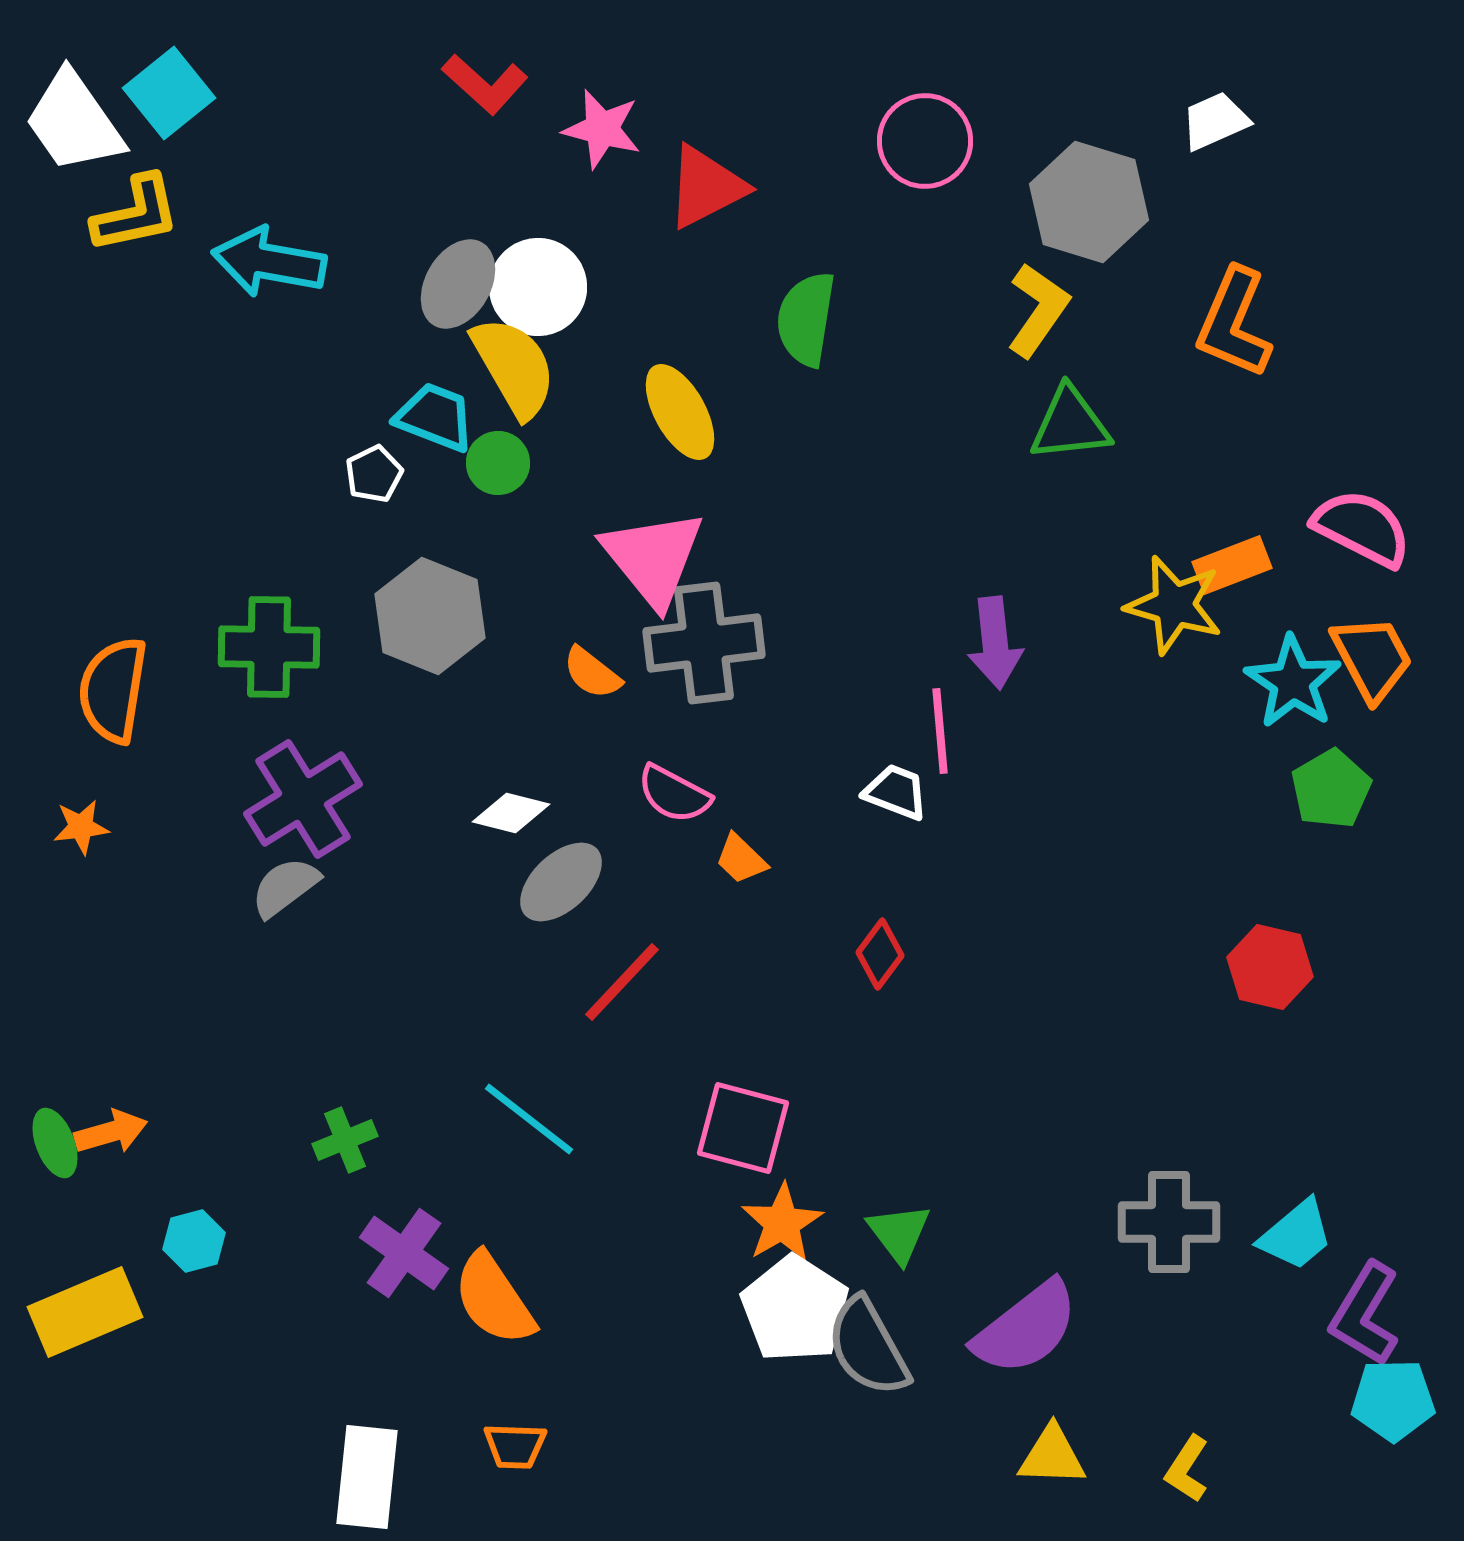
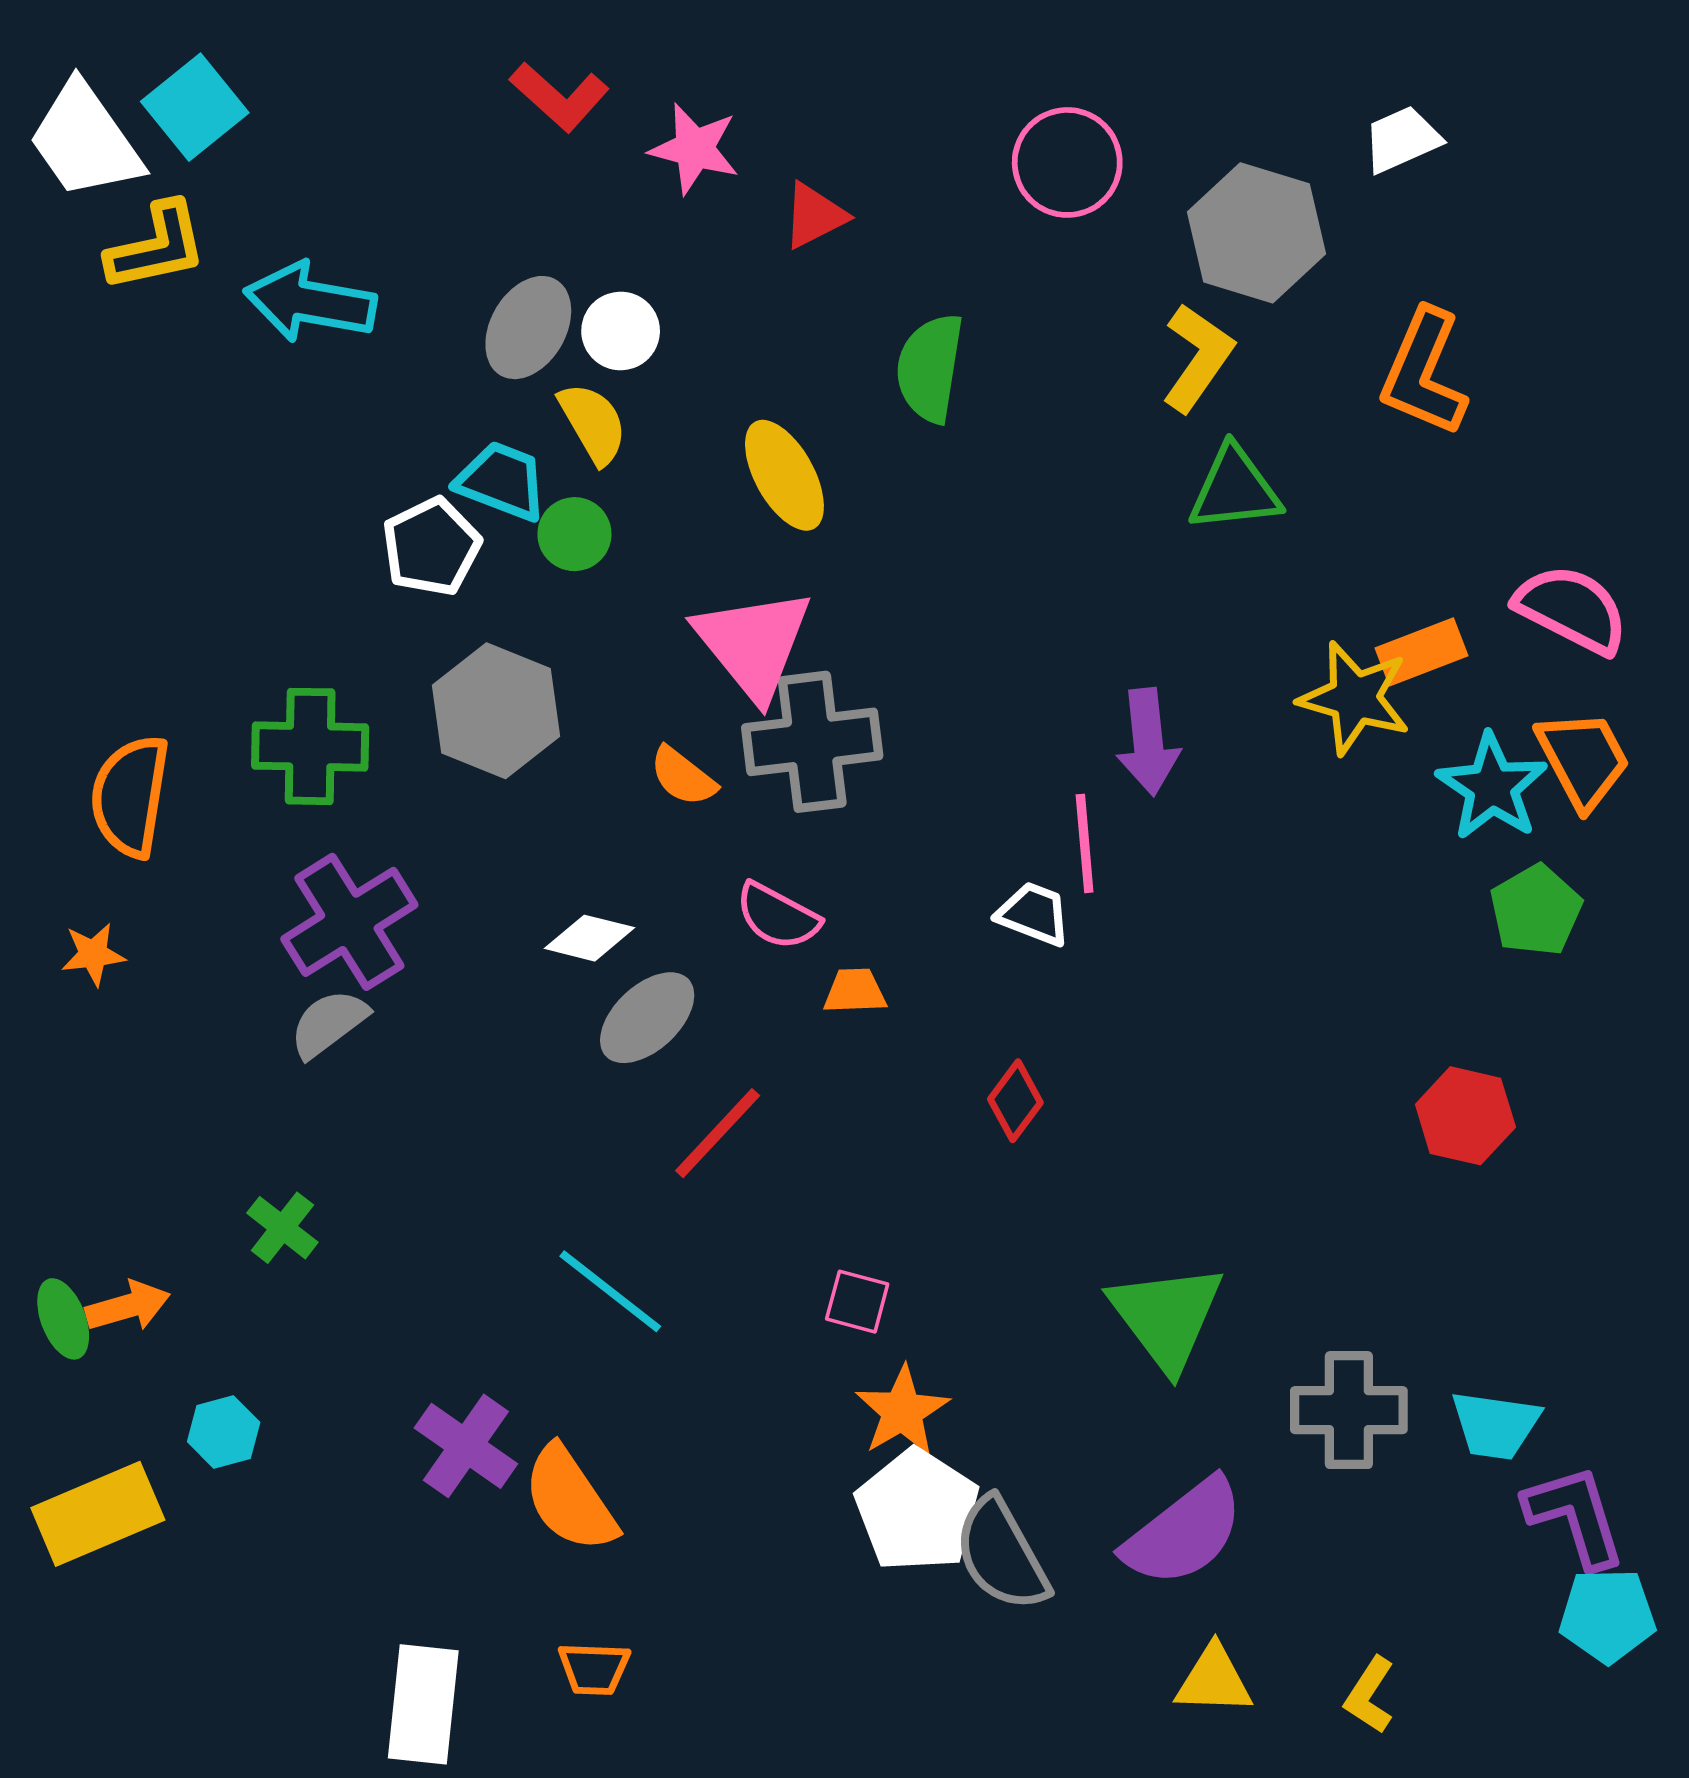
red triangle: (706, 187) -> (814, 216), size x0.7
white circle: (538, 287) -> (621, 331), size x0.7
yellow semicircle: (514, 367) -> (593, 423), size x0.7
white pentagon: (374, 474) -> (431, 547), size x1.5
orange trapezoid: (741, 859) -> (855, 991), turned 134
pink square: (743, 1128) -> (857, 1302), size x0.6
green cross: (345, 1140) -> (282, 1228), moved, turned -30
green triangle: (899, 1233) -> (1166, 1317), moved, size x1.6
cyan trapezoid: (1296, 1235) -> (1495, 1425), turned 48
purple L-shape: (1365, 1314) -> (1575, 1516), turned 132

